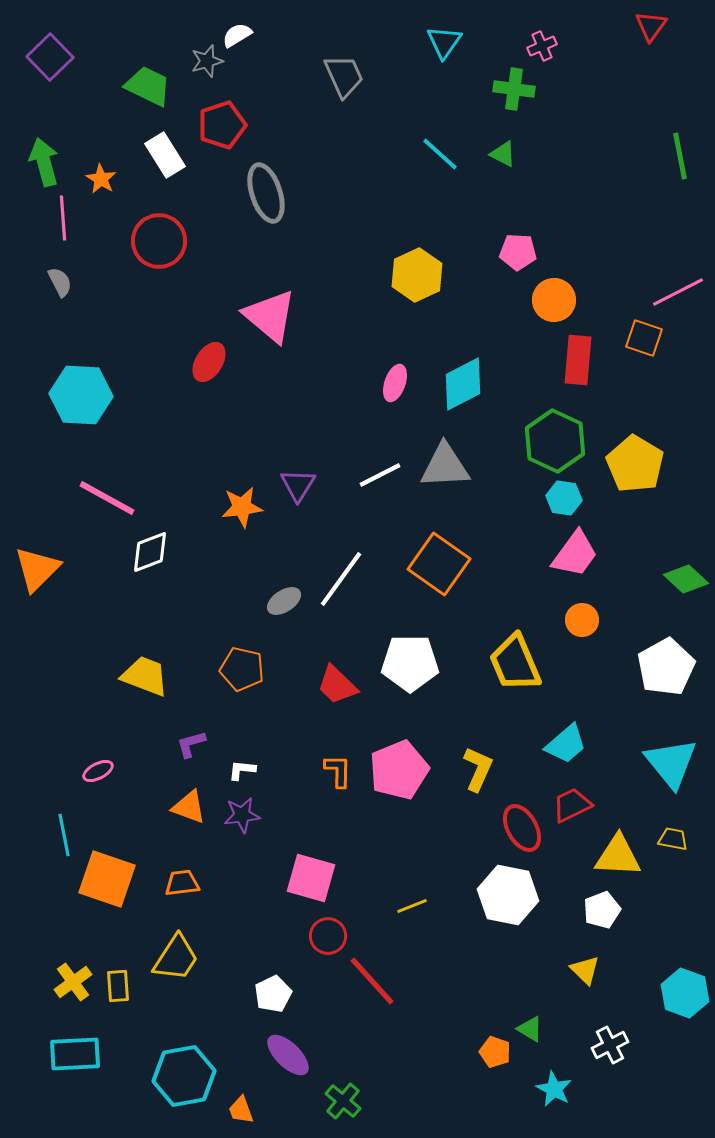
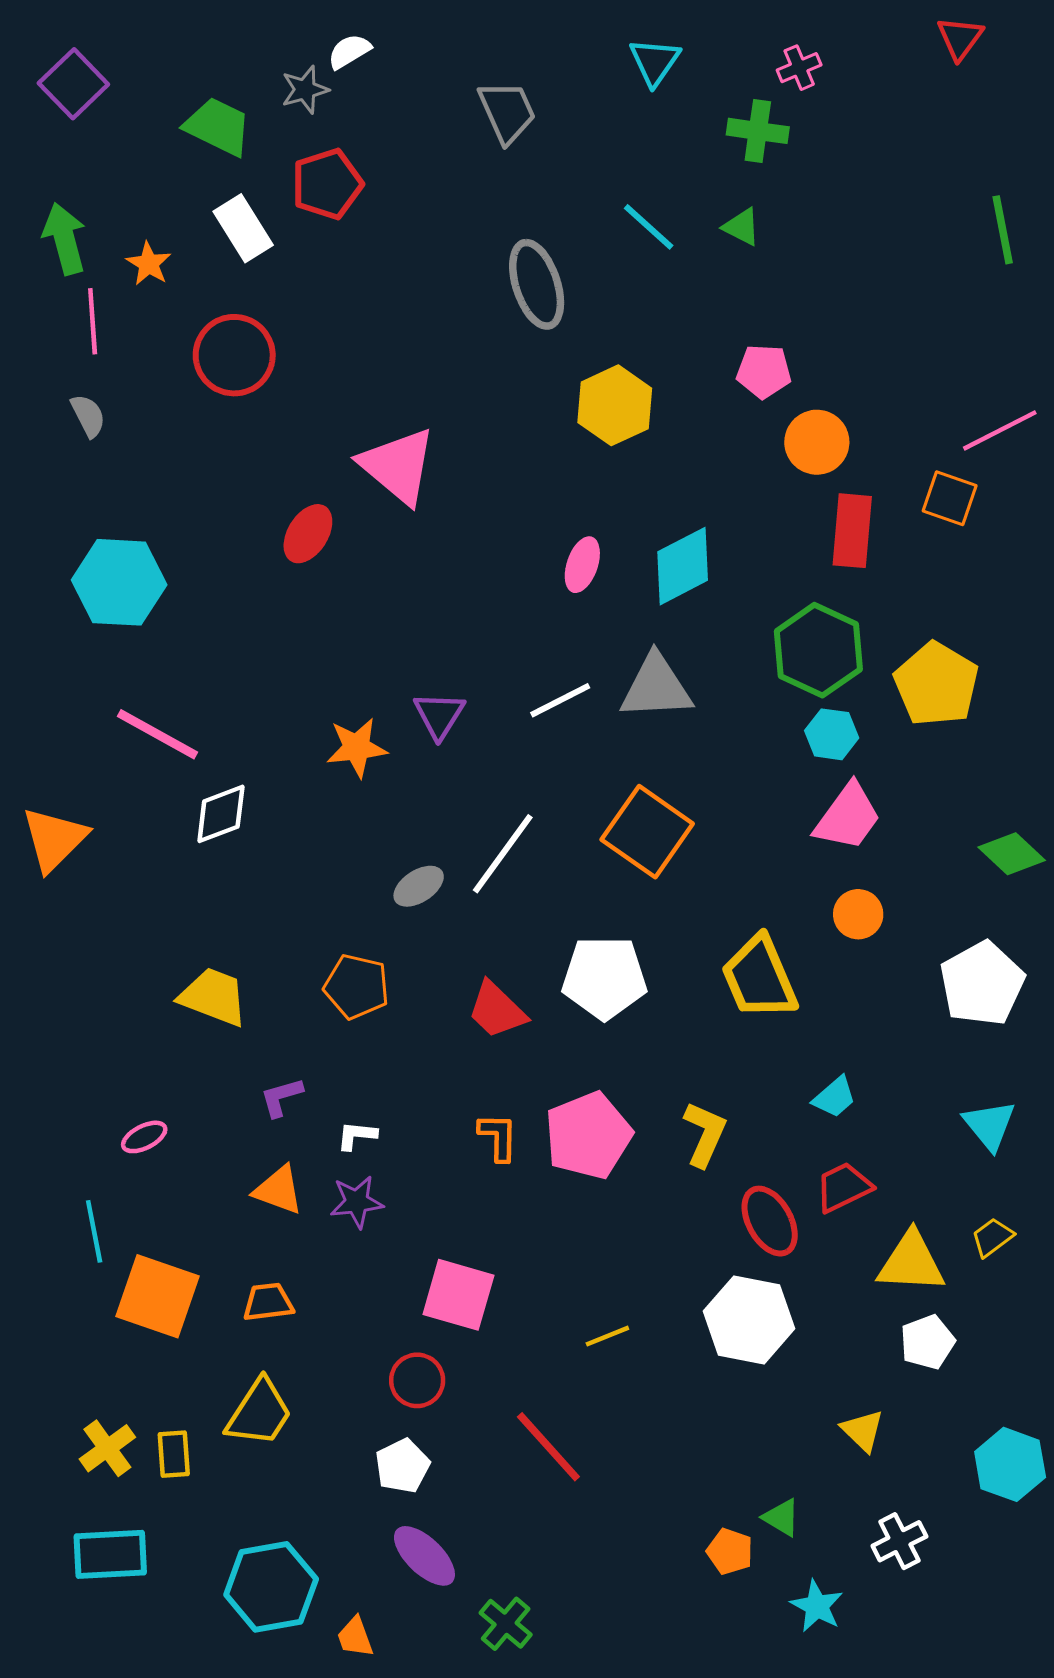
gray ellipse: (266, 193) -> (537, 284), moved
cyan trapezoid: (566, 744) -> (835, 1097), size x0.7
cyan triangle: (671, 763) -> (989, 1125), size x0.7
yellow trapezoid: (673, 839) -> (992, 1237), turned -48
white pentagon: (602, 910) -> (927, 1342), moved
red circle: (328, 936) -> (417, 1380), moved

